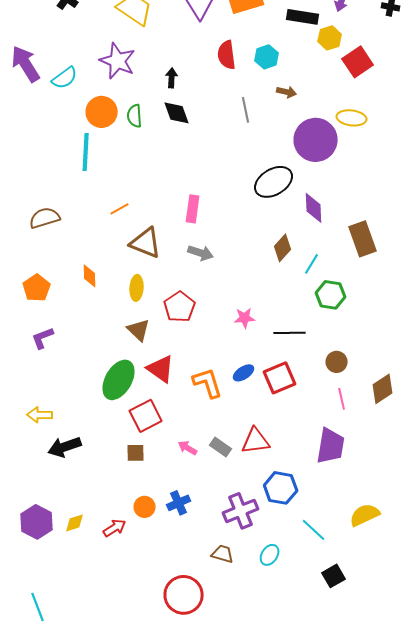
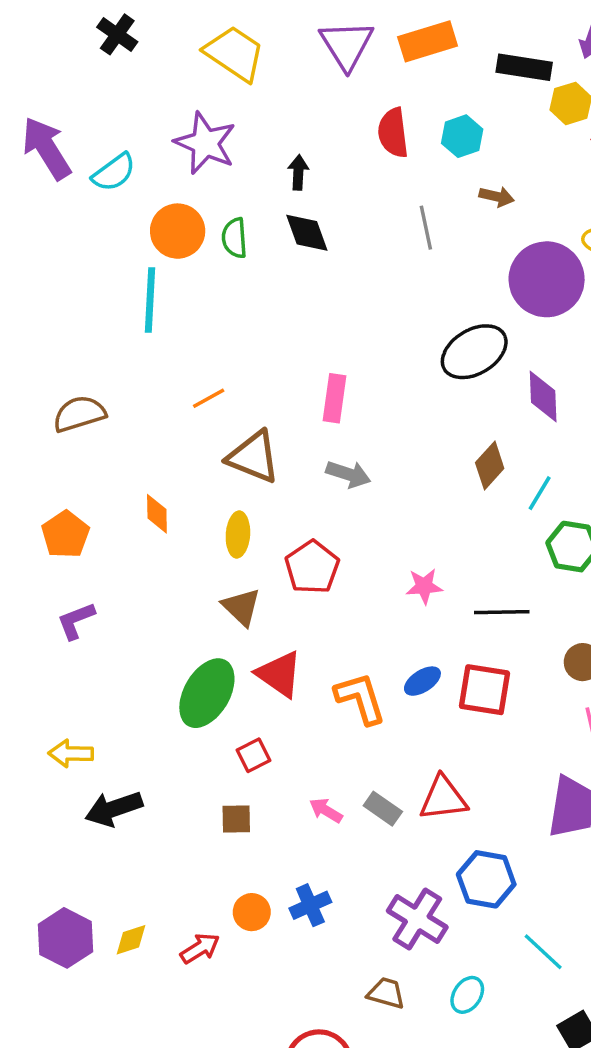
red square: (280, 378) -> (485, 690), turned 32
red square: (146, 416) -> (253, 755), size x0.6
purple cross: (241, 511) -> (417, 919), turned -36

